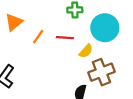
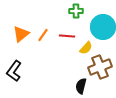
orange triangle: (14, 22) -> (21, 34), moved

